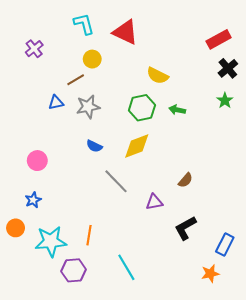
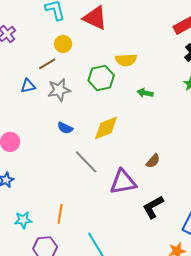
yellow semicircle: (157, 76) -> (126, 60), turned -30
green hexagon: (142, 108) -> (101, 78), moved
purple triangle: (154, 202) -> (123, 182), size x1.6
cyan star: (51, 241) -> (23, 220), size x0.6

